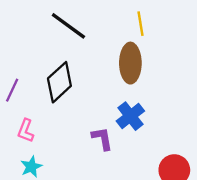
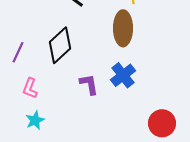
purple L-shape: (102, 139) -> (89, 84), moved

